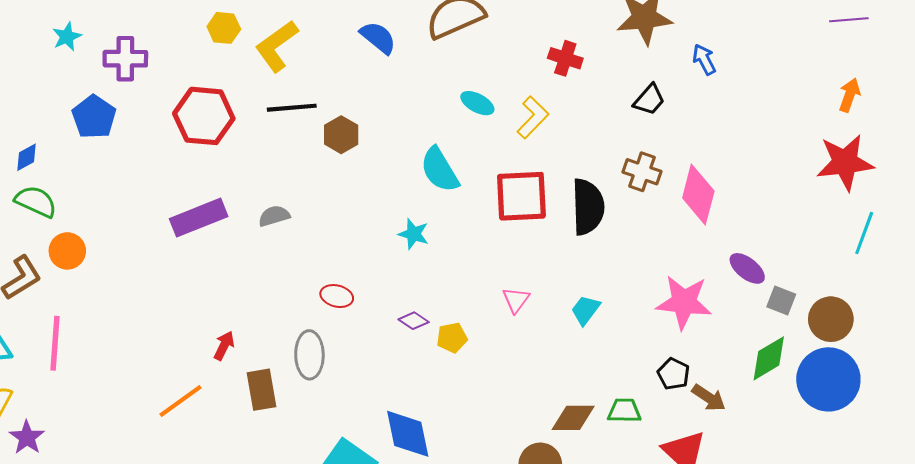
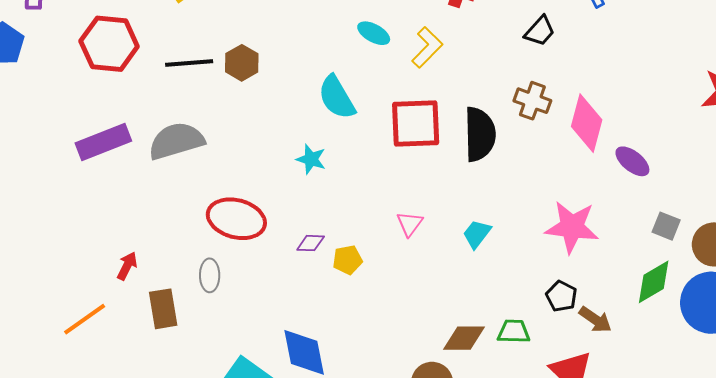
black line: (292, 108) -> (189, 63), moved
gray semicircle: (274, 216) -> (176, 141), size x1.8
purple ellipse: (747, 268) -> (632, 161), moved
red ellipse: (337, 296) -> (236, 219), size x1.8
purple diamond: (414, 321) -> (311, 243), turned -32
gray ellipse: (309, 355) -> (210, 275), size x0.7

